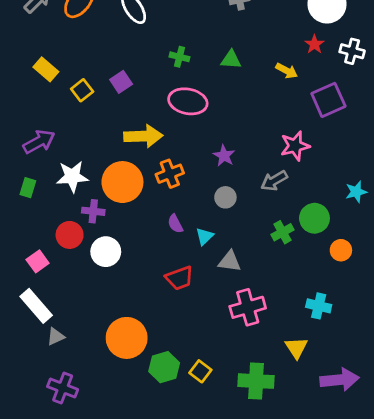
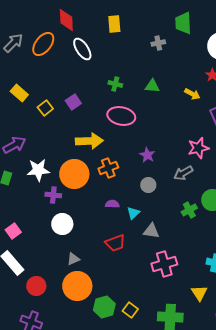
purple semicircle: (175, 224) -> (112, 204), turned 120
red circle: (70, 235) -> (36, 286), moved
gray triangle: (56, 337) -> (73, 259), moved

